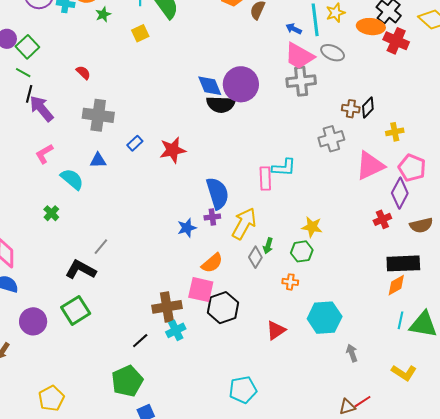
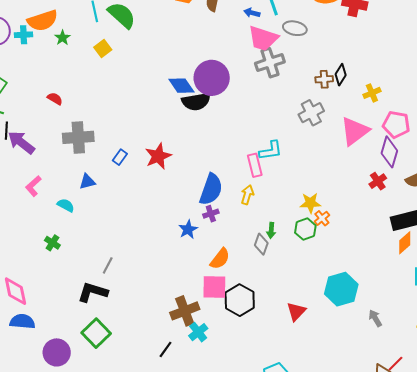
cyan semicircle: (72, 179) -> (66, 205), size x0.7
blue semicircle: (218, 193) -> (211, 189), turned 48
yellow arrow: (244, 224) -> (247, 195), moved, size x0.6
orange cross: (290, 282) -> (322, 218), moved, turned -35

